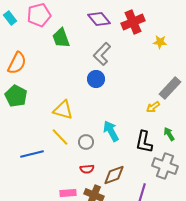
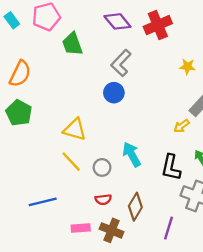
yellow star: (160, 42) -> (188, 67), moved
blue line: (32, 154) -> (43, 202), moved
brown diamond: (114, 175) -> (135, 207), turned -40

